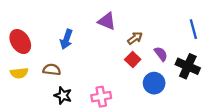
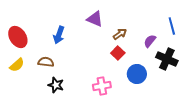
purple semicircle: (161, 54) -> (150, 41), moved, turned -104
yellow semicircle: (19, 73) -> (17, 65), turned -35
pink cross: (101, 97) -> (102, 86), moved

